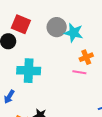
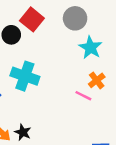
gray circle: (57, 27) -> (75, 18), moved
orange cross: (86, 57) -> (97, 80), turned -32

